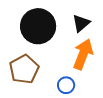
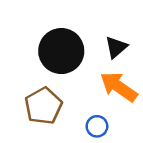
orange arrow: (83, 54) -> (119, 87), turned -76

